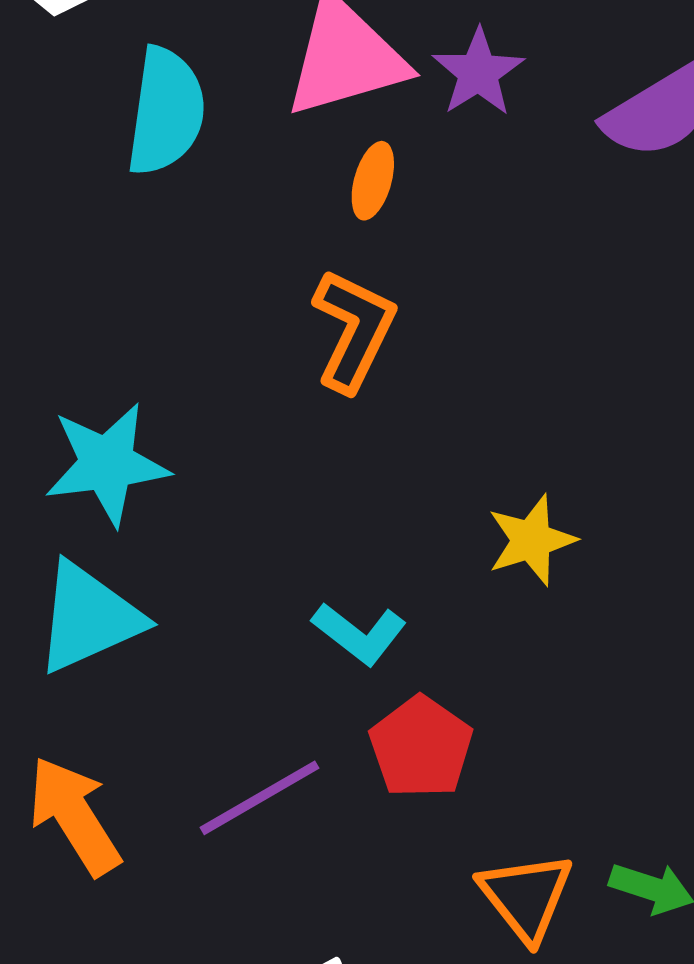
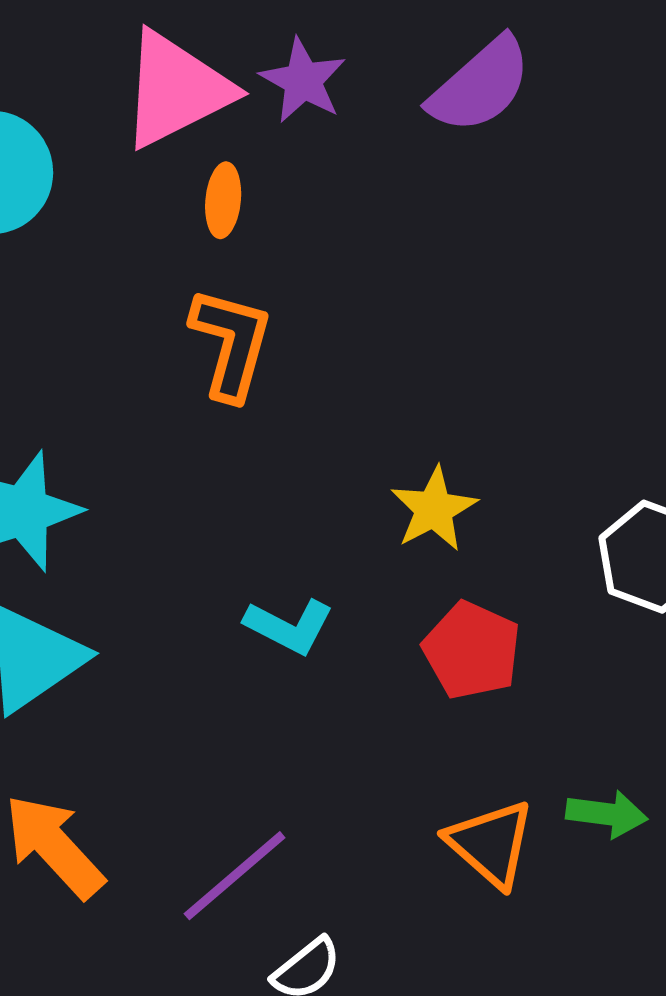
red pentagon: (421, 747) -> (472, 650), moved
purple line: (259, 798) -> (235, 876), moved

